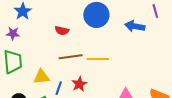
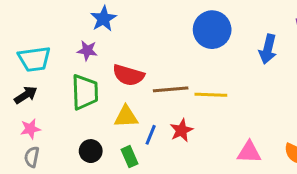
blue arrow: (135, 26) -> (268, 49), turned -90
red semicircle: (62, 31) -> (128, 75), moved, size x1.5

